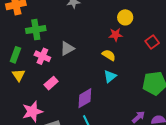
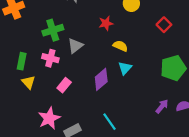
green cross: (36, 30) -> (53, 30), moved
red star: (116, 35) -> (106, 23), moved
purple diamond: (85, 98) -> (101, 79), moved

